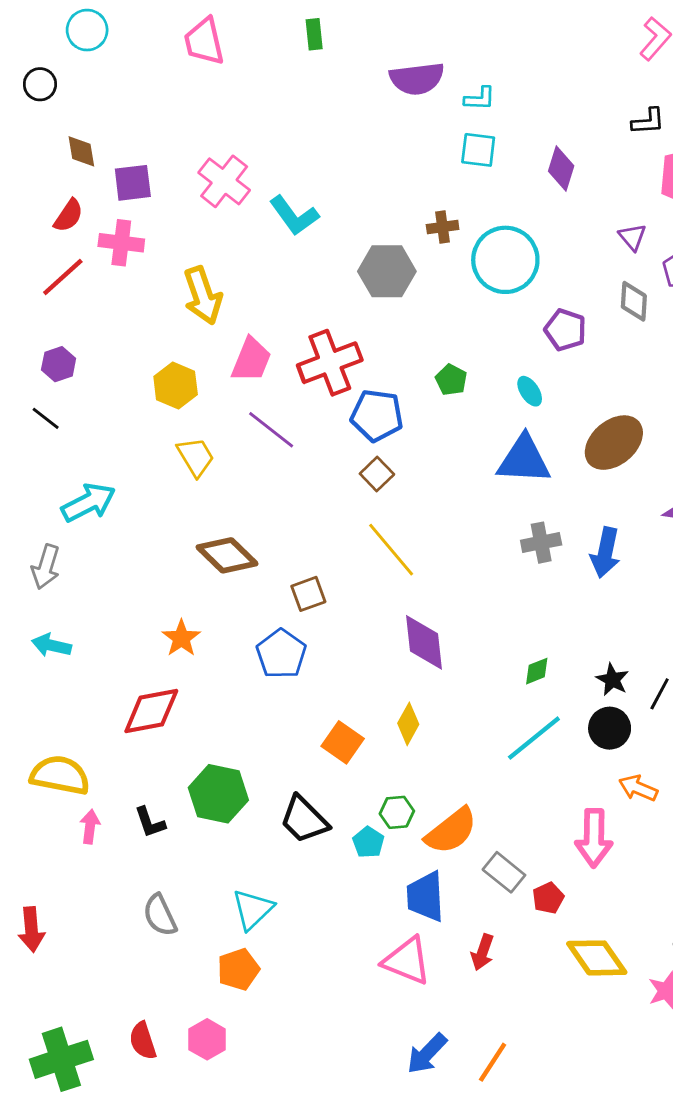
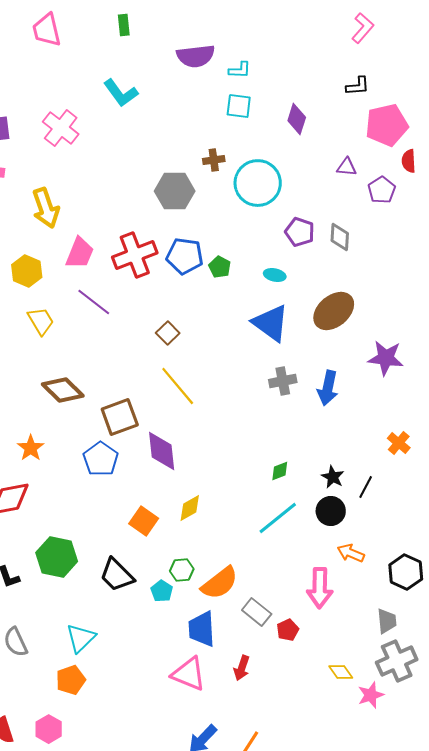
cyan L-shape: (294, 216) -> (121, 93), moved
purple triangle: (632, 237) -> (347, 167), turned -45
gray diamond: (634, 301) -> (340, 237), moved
cyan ellipse: (530, 391) -> (275, 275), turned -45
blue pentagon: (377, 415) -> (185, 256), moved
blue triangle: (524, 460) -> (271, 323), turned 33
brown square: (308, 594) -> (120, 417), size x1.5
purple diamond: (424, 642) -> (162, 451), moved
yellow diamond: (408, 724) -> (190, 508), turned 32
yellow diamond: (597, 958) -> (341, 672), moved, size x0.6

